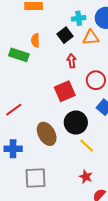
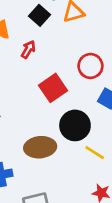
red arrow: (72, 61) -> (28, 49), moved, turned 48
brown ellipse: (47, 134) -> (40, 147), turned -55

